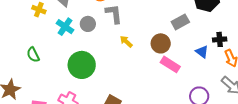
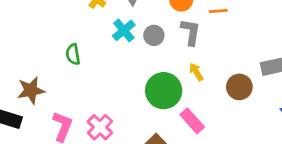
pink rectangle: (170, 64) -> (192, 121), moved
green circle: (82, 65) -> (164, 91), moved

